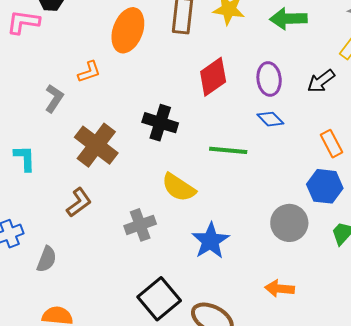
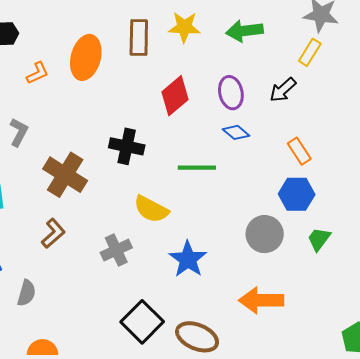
orange L-shape: (89, 72) -> (38, 73), moved
orange arrow: (280, 289) -> (261, 300), size x1.5

